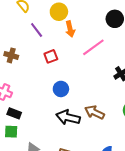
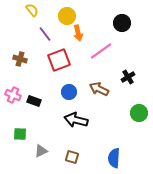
red square: (51, 56) -> (59, 60), size x1.6
brown arrow: (94, 112) -> (99, 89), moved
black rectangle: (14, 113) -> (34, 101), moved

